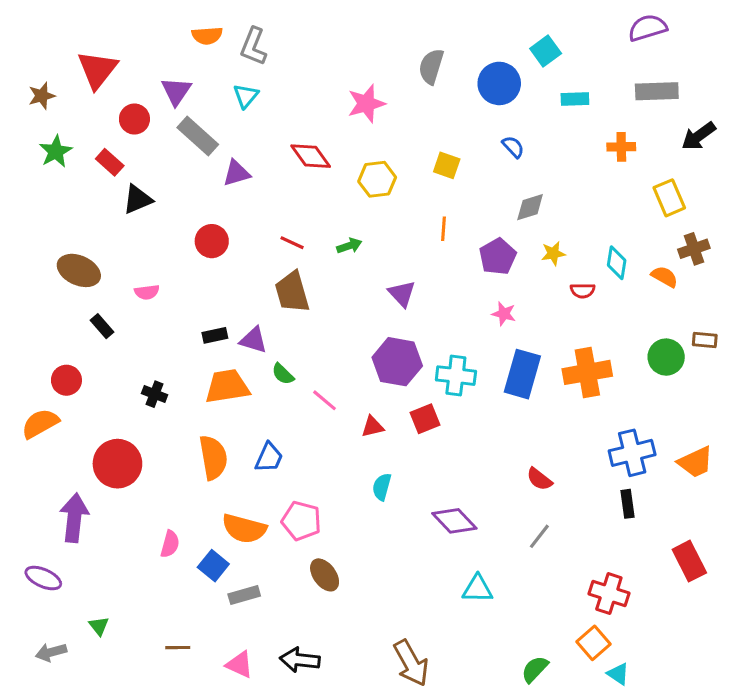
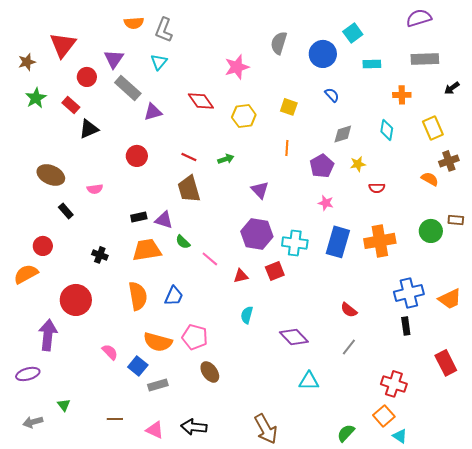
black arrow: (699, 136) -> (452, 88), size x0.7
cyan diamond: (617, 263) -> (387, 130), moved
pink semicircle: (170, 544) -> (110, 352), turned -60
purple ellipse: (43, 578) -> (28, 374), turned -40

